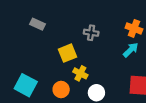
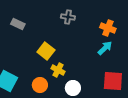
gray cross: (91, 33) -> (68, 17), moved
yellow square: (68, 53) -> (46, 51), turned -30

